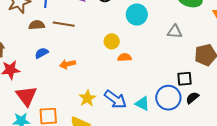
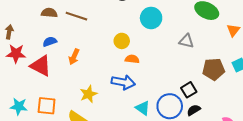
orange arrow: (68, 64) -> (74, 57), turned -63
black square: (184, 79) -> (189, 90), turned -35
red triangle: (26, 96) -> (41, 66), moved, turned -35
blue arrow: (115, 99) -> (123, 82), moved, turned -35

